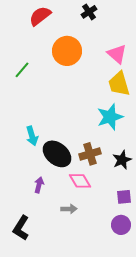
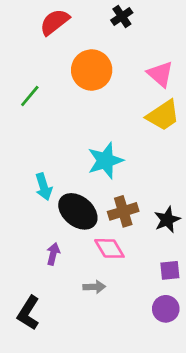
yellow trapezoid: (119, 84) -> (163, 115), turned -108
cyan star: (110, 117) -> (105, 161), moved

